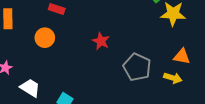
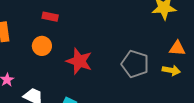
red star: (101, 41) -> (79, 61), moved, size x1.5

